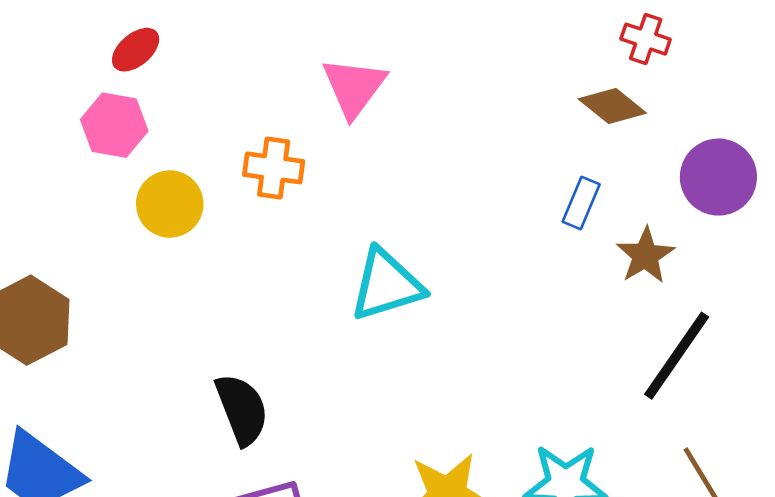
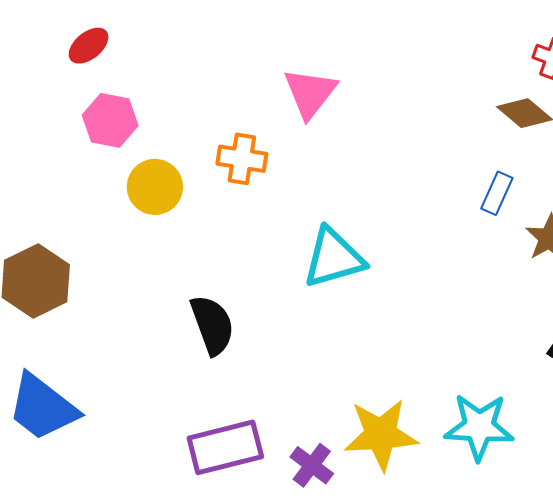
red ellipse: (136, 50) -> (89, 46), moved
black semicircle: (242, 409) -> (212, 325), moved

